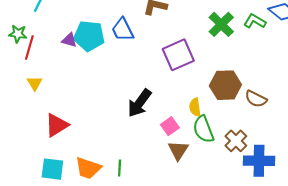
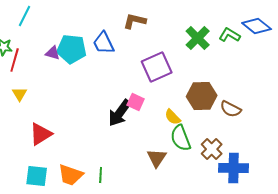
yellow semicircle: (195, 107) -> (173, 117), turned -36
pink square: (170, 126) -> (136, 102), moved, turned -30

